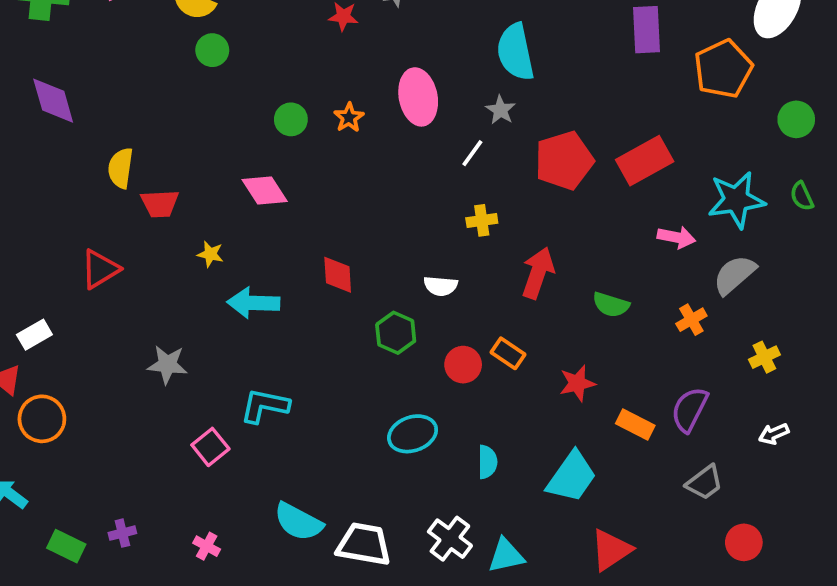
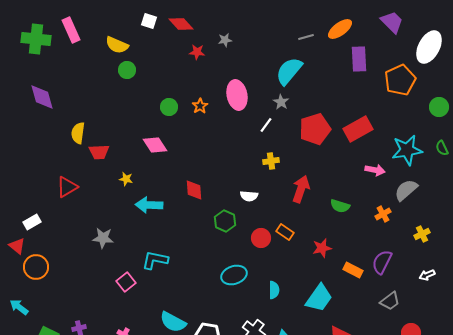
cyan semicircle: (515, 52) -> (289, 71), turned 52

